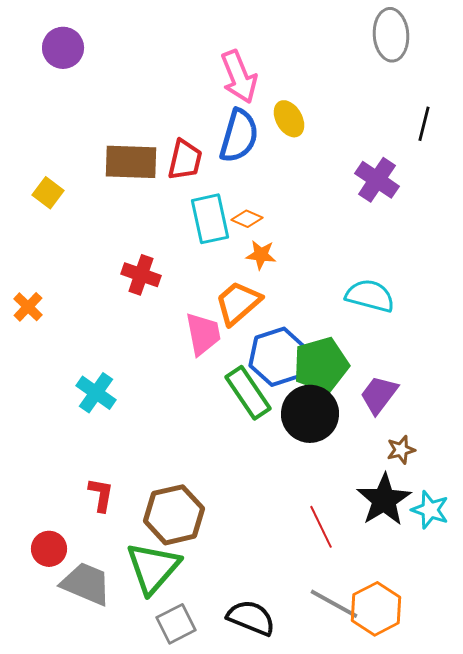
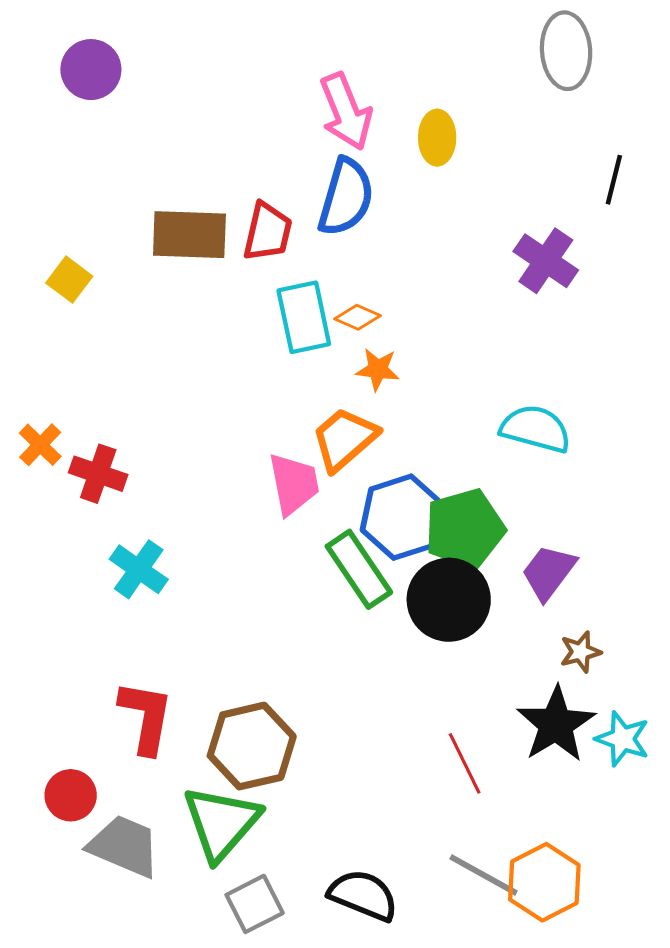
yellow ellipse: (289, 119) -> (437, 138), moved, turned 30
red cross: (141, 275) -> (98, 474), moved
red L-shape: (101, 495) -> (146, 717), size x1.5

